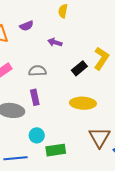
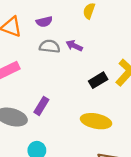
gray semicircle: (37, 71) -> (50, 46), moved
purple rectangle: (35, 97) -> (41, 106), turned 35

